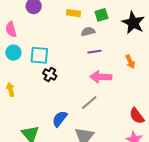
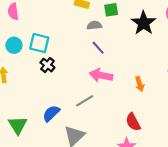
purple line: (94, 52) -> (98, 48), turned 48
cyan circle: (13, 53) -> (14, 45), moved
orange arrow: (130, 62) -> (140, 84), moved

